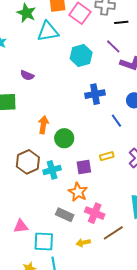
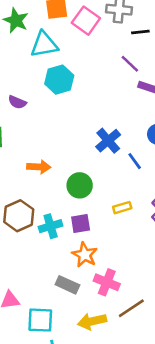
cyan hexagon: (81, 56) -> (59, 80), moved
blue cross: (95, 94) -> (108, 141), moved, turned -30
orange arrow: (43, 125) -> (39, 167), turned 84
green circle: (64, 138) -> (80, 185), moved
purple square: (84, 167) -> (81, 224), moved
yellow arrow: (83, 243) -> (92, 321), size x1.5

